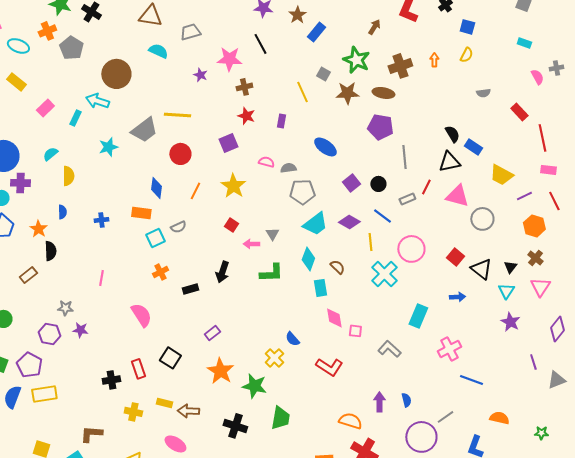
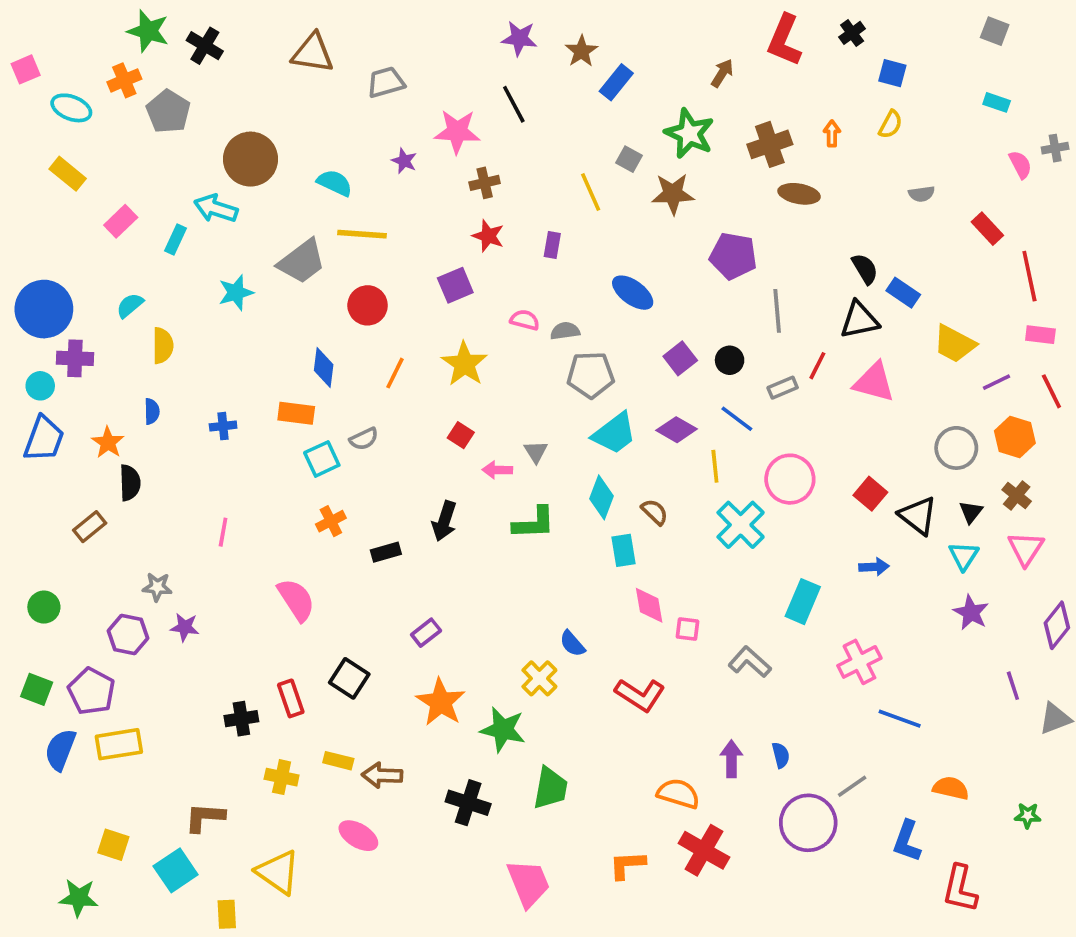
cyan semicircle: (158, 51) -> (335, 183), moved
brown ellipse: (383, 93) -> (799, 194), moved
gray circle: (482, 219) -> (956, 448), moved

